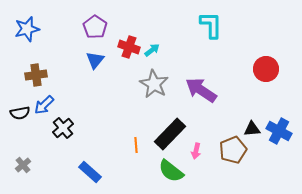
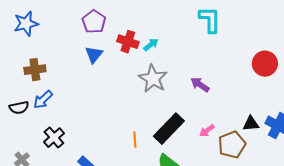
purple arrow: (201, 90) -> (200, 85), size x0.6
black cross: (63, 128) -> (54, 138), moved
pink arrow: (196, 151) -> (207, 131), moved, turned 42

